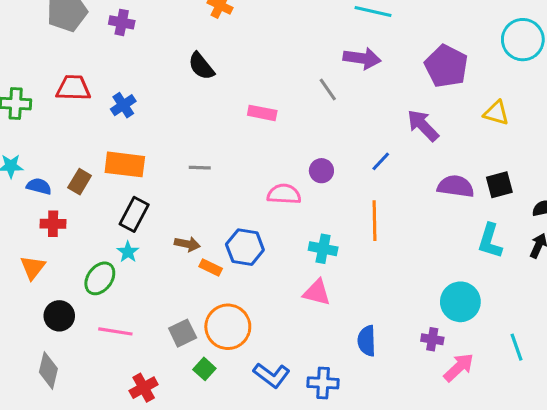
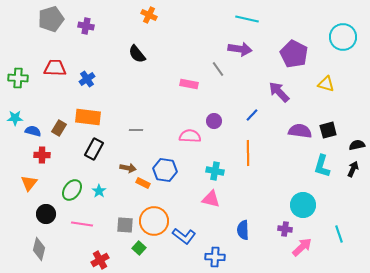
pink rectangle: (262, 113) -> (189, 84), moved
gray line: (200, 168) -> (136, 130), moved
cyan star: (128, 252) -> (99, 191), moved
gray square: (183, 333) -> (125, 225), turned 30
blue L-shape: (272, 375) -> (184, 236), moved

